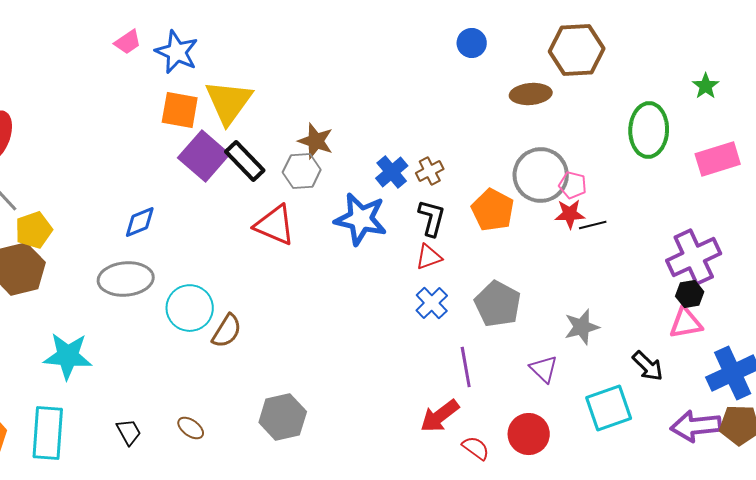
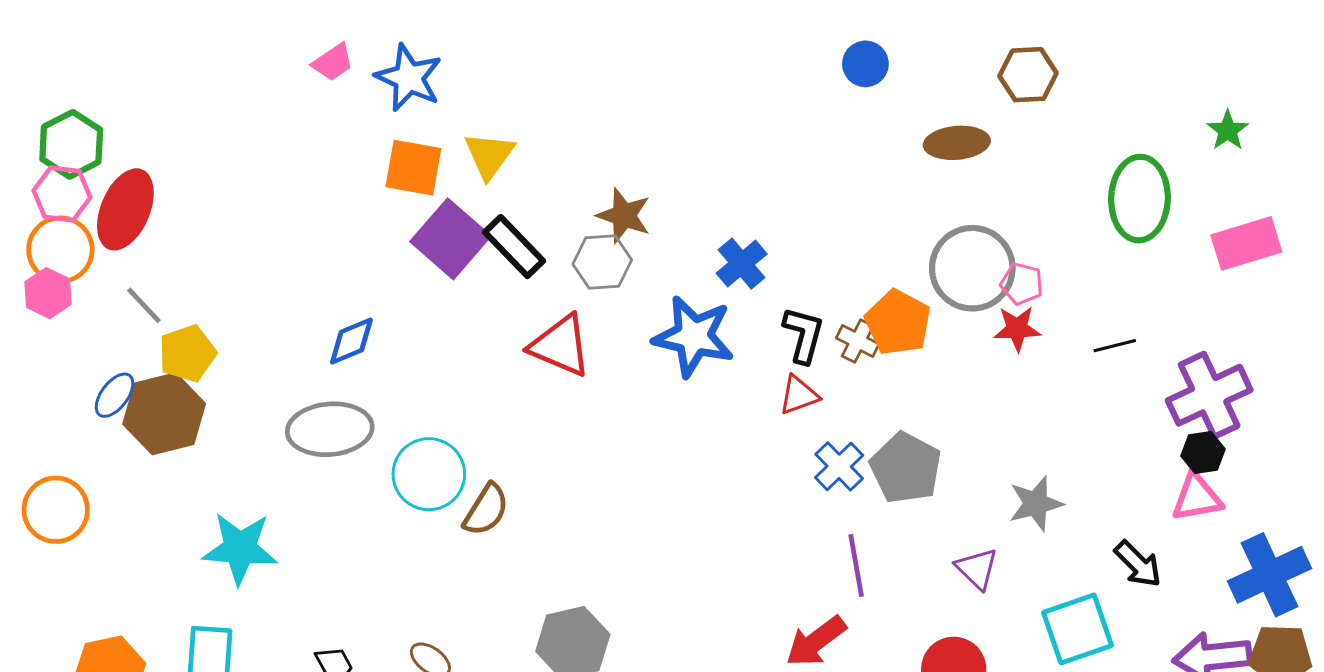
brown hexagon: (577, 50) -> (1028, 75), size x0.7
yellow triangle: (229, 102) -> (489, 155), size x0.7
brown cross: (430, 171) -> (858, 341), moved, turned -36
black line: (593, 225) -> (1115, 346), moved
blue cross: (432, 303) -> (839, 466), moved

